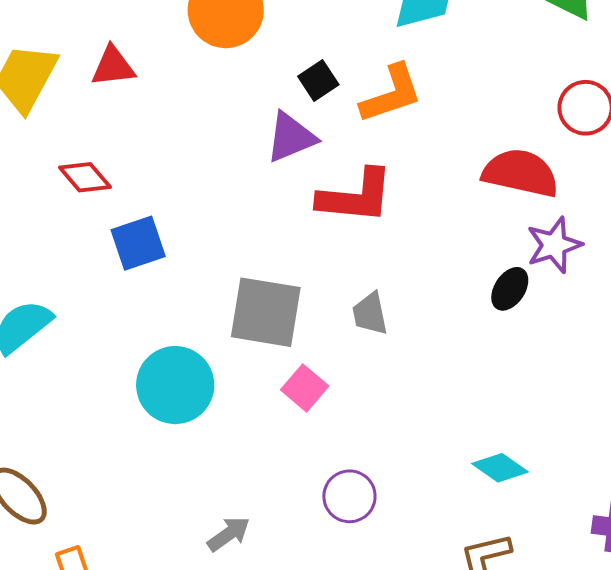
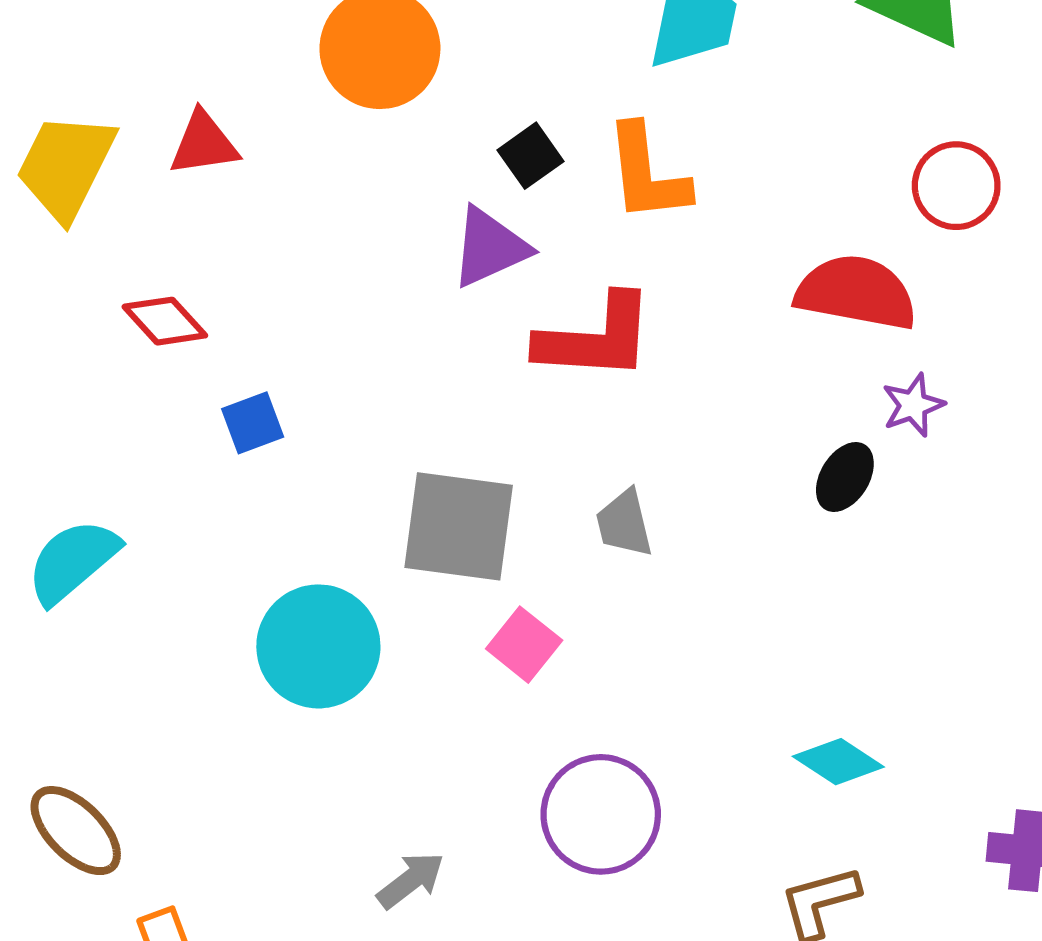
orange L-shape: (391, 94) -> (647, 173), turned 104
blue square: (138, 243) -> (253, 423), size x0.7
purple star: (554, 245) -> (913, 405), size x0.7
purple circle: (349, 496) -> (601, 814), size x1.4

